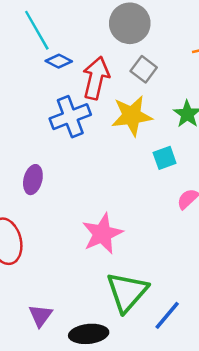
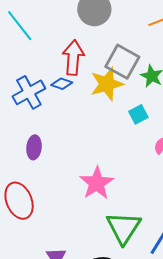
blue diamond: (59, 61) -> (62, 84), moved
gray square: (144, 69) -> (122, 62), moved, size x1.6
blue cross: (70, 117) -> (29, 92), moved

